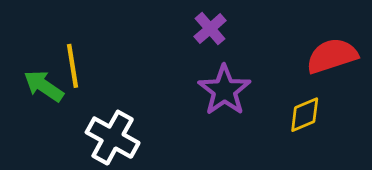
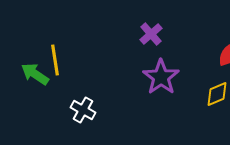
white cross: (113, 138) -> (83, 110), size x0.7

